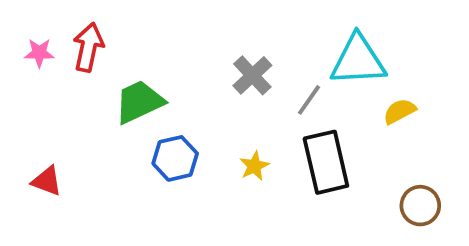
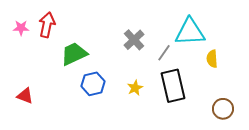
yellow semicircle: (400, 111) -> (212, 59), turned -66

